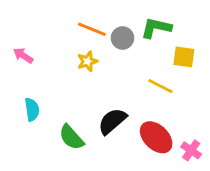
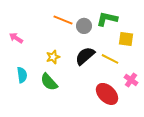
yellow star: (87, 61) -> (53, 57), moved
black semicircle: (112, 121) -> (85, 56), moved
green semicircle: (71, 137) -> (49, 82), moved
pink cross: (191, 150) -> (131, 80), moved

